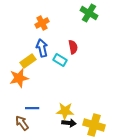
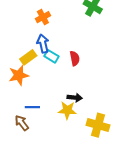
red semicircle: (73, 47) -> (75, 58), moved
cyan rectangle: (60, 60) -> (51, 56), moved
black arrow: (69, 123) -> (75, 98), moved

